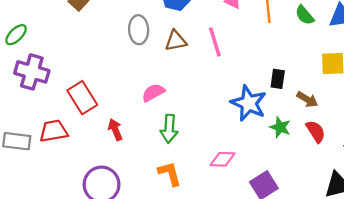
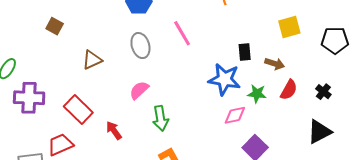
gray ellipse: (139, 30) -> (140, 46), moved
brown triangle: (176, 41) -> (92, 60), moved
red semicircle: (316, 131) -> (289, 90), turned 75
pink diamond: (223, 159) -> (235, 115), moved

